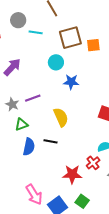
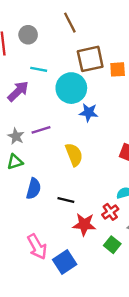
cyan line: (36, 32) -> (39, 69), moved
cyan circle: (56, 62) -> (71, 88), size x1.6
green triangle: (21, 124) -> (15, 162), moved
black line: (50, 141) -> (66, 200), moved
green square: (82, 201) -> (112, 245), moved

